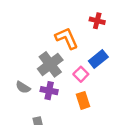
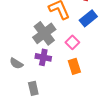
blue rectangle: (98, 59) -> (88, 18), moved
gray semicircle: (23, 87) -> (16, 63), moved

